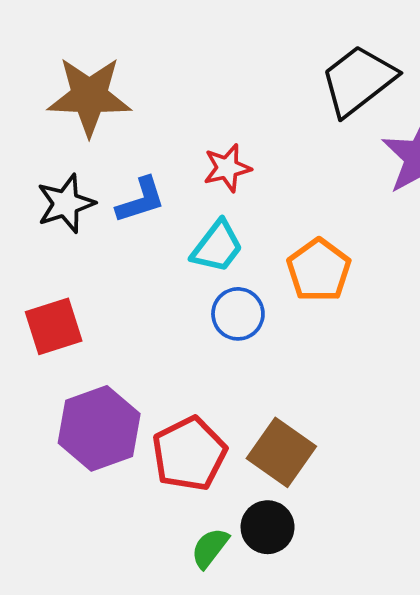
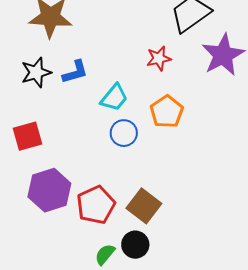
red star: (227, 168) -> (159, 58), moved

